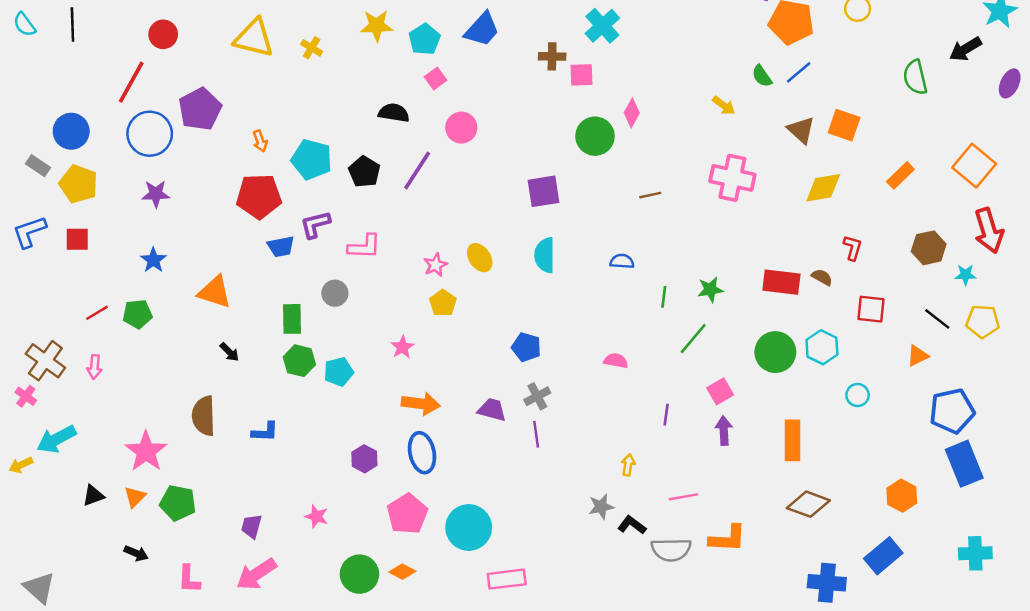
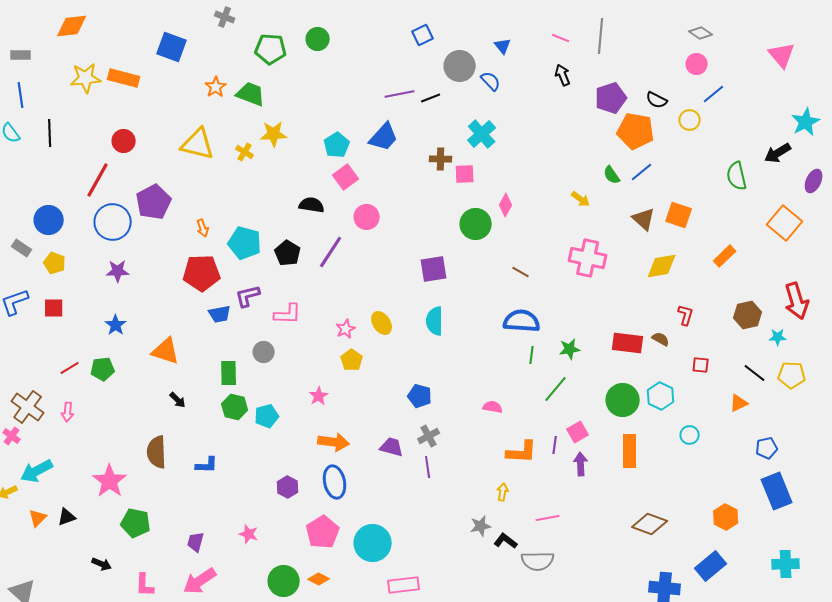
yellow star: (377, 26) -> (274, 134), moved
pink square: (436, 78) -> (346, 177), size x1.4
orange square: (974, 166) -> (785, 223), moved
yellow pentagon: (79, 184) -> (55, 263), size x0.7
brown line: (650, 195) -> (521, 272), turned 42
blue semicircle: (622, 261) -> (522, 321), moved, size x1.8
red square: (871, 309) -> (701, 365), size x0.7
blue pentagon: (952, 411) -> (767, 448), size x0.6
purple line: (666, 415) -> (555, 445), moved
orange rectangle: (793, 440) -> (630, 451), moved
orange triangle: (135, 497) -> (38, 518), moved
orange L-shape: (727, 539) -> (522, 452), moved

